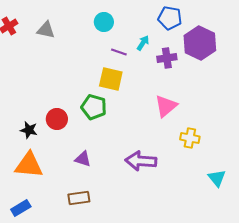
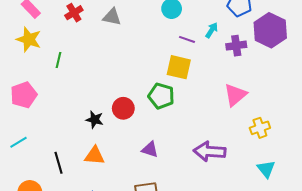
yellow cross: (190, 138) -> (260, 128), turned -30
orange triangle: (29, 165) -> (95, 156), size x0.7
cyan triangle: (217, 178) -> (266, 169), moved

